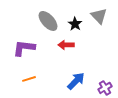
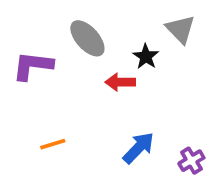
black star: (75, 24) -> (146, 57), moved
purple L-shape: (24, 48) -> (33, 66), moved

